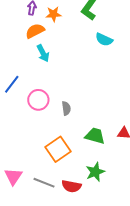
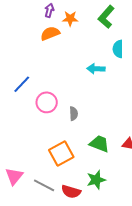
cyan semicircle: (104, 40) -> (118, 49), turned 60
cyan arrow: (43, 53) -> (96, 69), moved, turned 114

